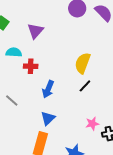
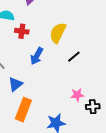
yellow semicircle: (83, 63) -> (58, 33), moved
blue triangle: (48, 118) -> (15, 84), moved

